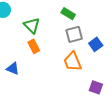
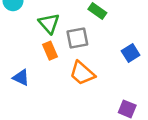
gray square: (74, 34) -> (77, 38), moved
orange trapezoid: (73, 62) -> (82, 73), moved, turned -30

